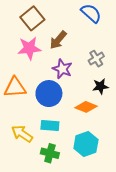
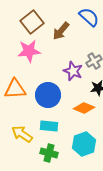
brown arrow: (58, 40) -> (61, 31), moved
purple star: (62, 69) -> (73, 71), moved

